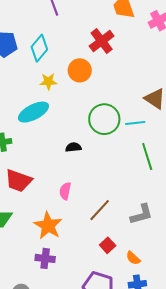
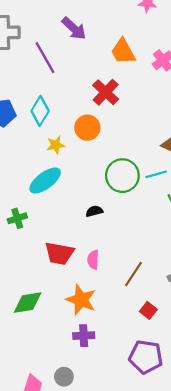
red trapezoid: (18, 181) -> (59, 253), moved

